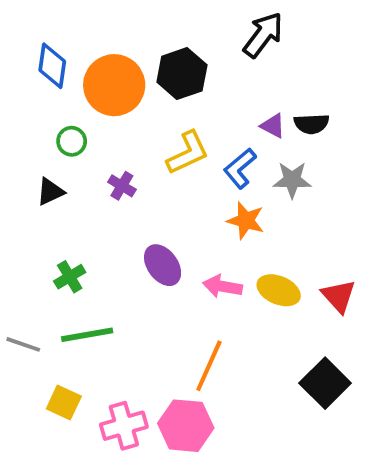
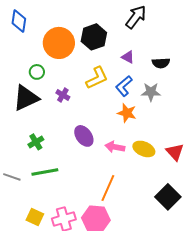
blue diamond: (52, 66) -> (19, 21), moved
purple triangle: (273, 126) -> (128, 57), moved
black triangle: (50, 192) -> (26, 98), size x1.8
yellow square: (64, 402) -> (35, 217), moved

